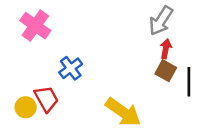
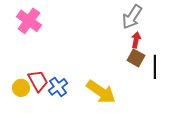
blue cross: (71, 68) -> (58, 87), moved

